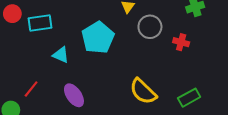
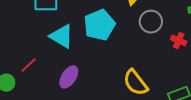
cyan triangle: (61, 55) -> (62, 36), size x1.5
purple ellipse: (74, 95) -> (69, 77), turned 60

